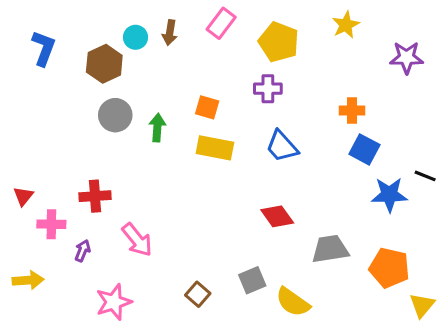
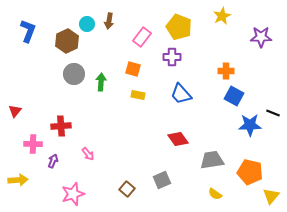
pink rectangle: (221, 23) -> (142, 37), moved
yellow rectangle: (215, 148) -> (138, 95), size x0.6
red triangle: (23, 196) -> (15, 111), moved
pink arrow: (137, 240) -> (88, 154), size x0.6
yellow semicircle: (293, 302) -> (215, 194), moved, size x0.6

